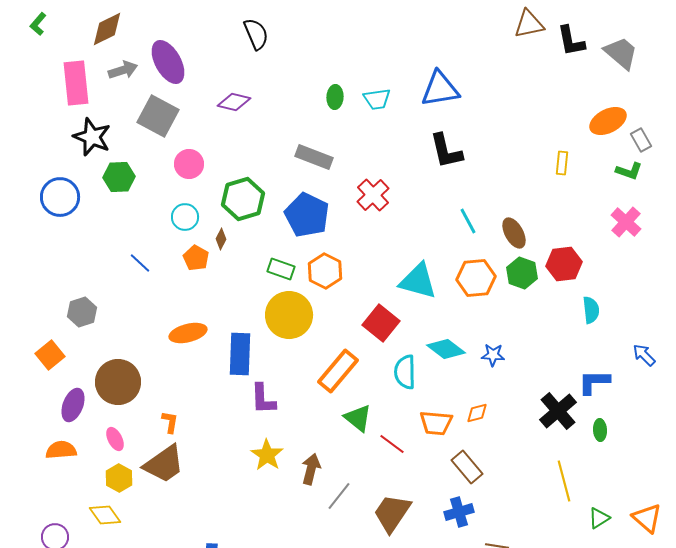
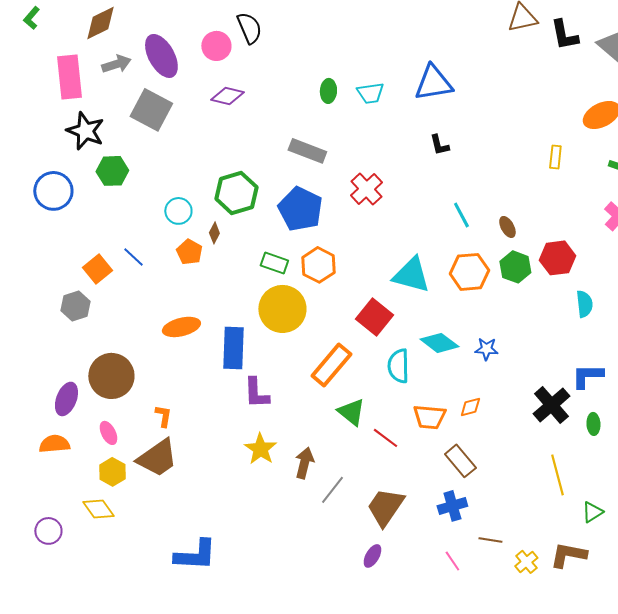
black L-shape: (446, 151) -> (439, 145), size x0.6
pink circle: (189, 164) -> (216, 46), moved
brown ellipse: (514, 233) -> (507, 227), size x0.7
orange square: (50, 355) -> (97, 269), moved

